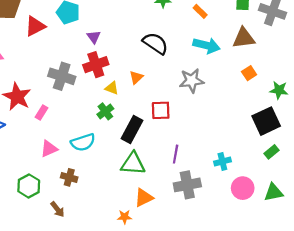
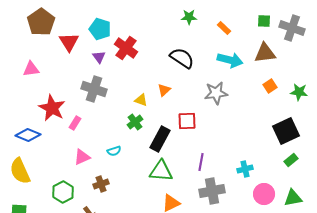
red triangle: (35, 26) -> (69, 42), turned -35
purple triangle: (94, 37) -> (99, 57), moved
red cross: (96, 65) -> (126, 48), moved, turned -35
green star: (279, 90) -> (299, 92), moved
cyan semicircle: (83, 142) -> (114, 151), size x0.6
brown cross: (69, 177) -> (101, 184), turned -35

